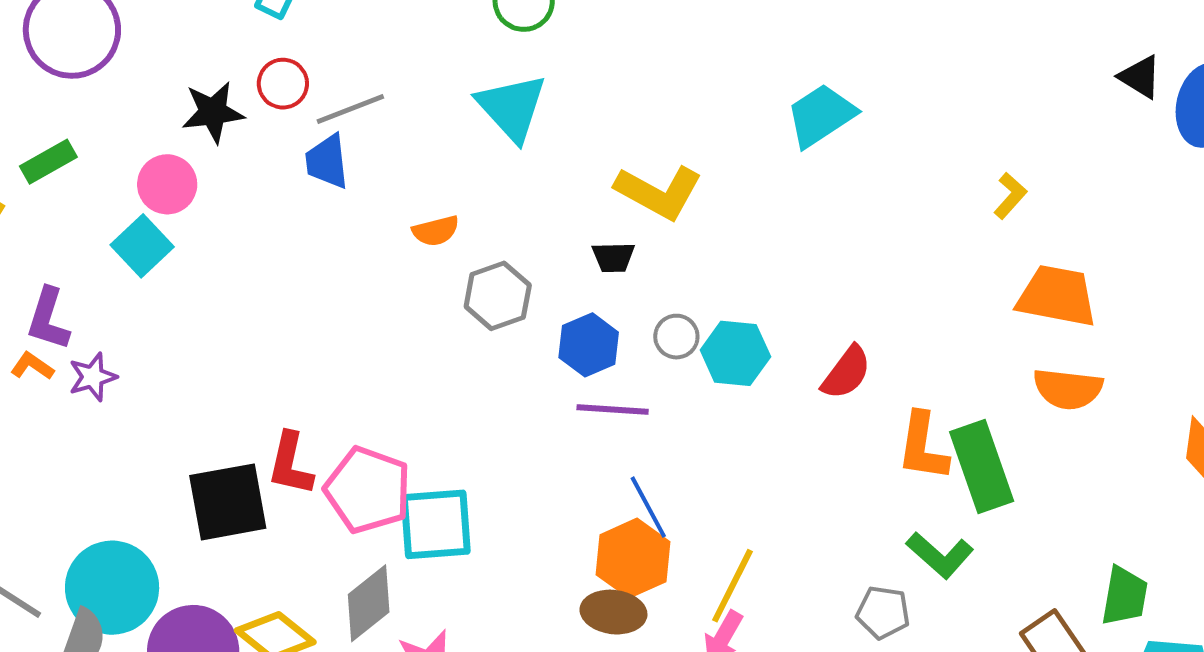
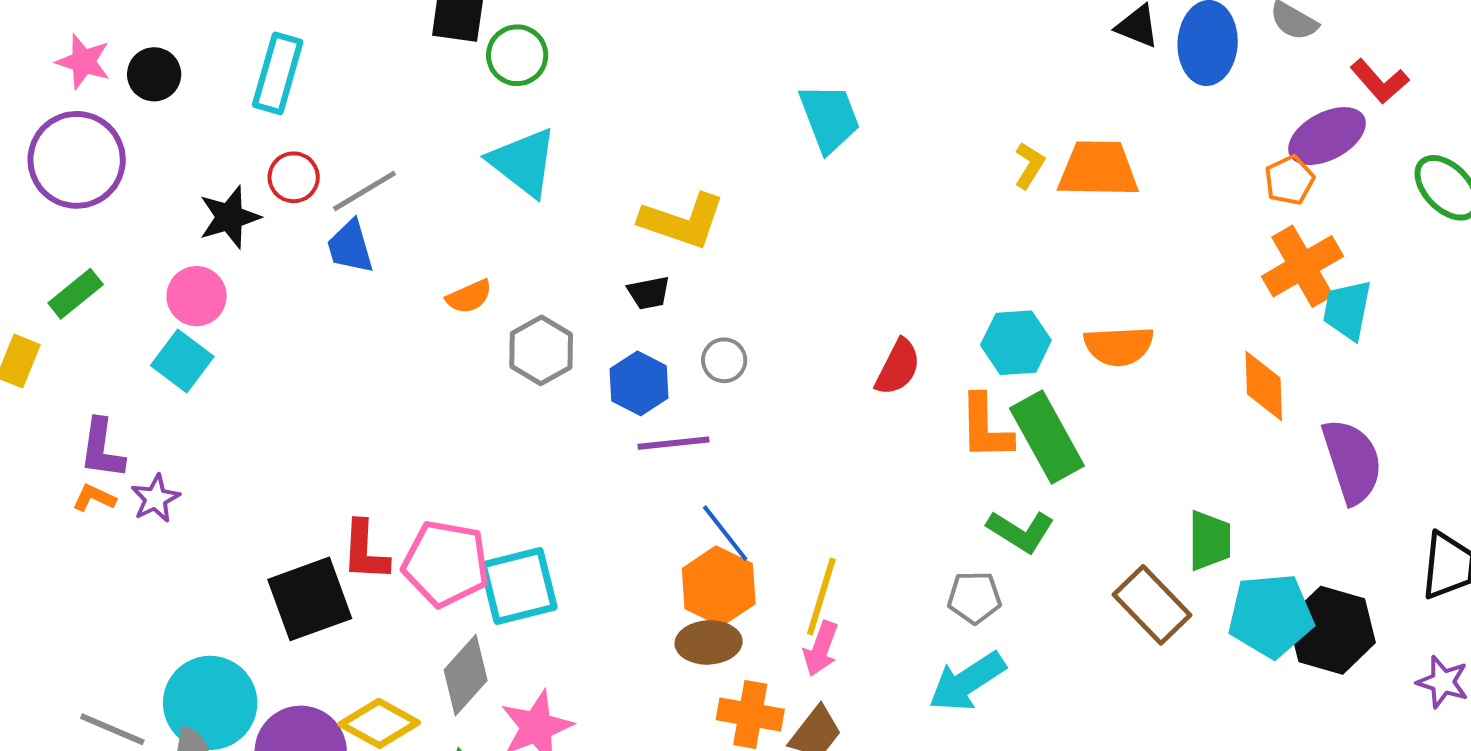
cyan trapezoid: (821, 115) -> (829, 118), turned 112
orange trapezoid: (1057, 296) -> (1098, 169), moved
cyan hexagon: (735, 353) -> (1016, 343), moved

